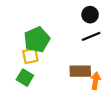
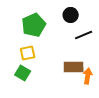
black circle: (90, 15) -> (71, 15), moved
green pentagon: (37, 40) -> (34, 25), moved

